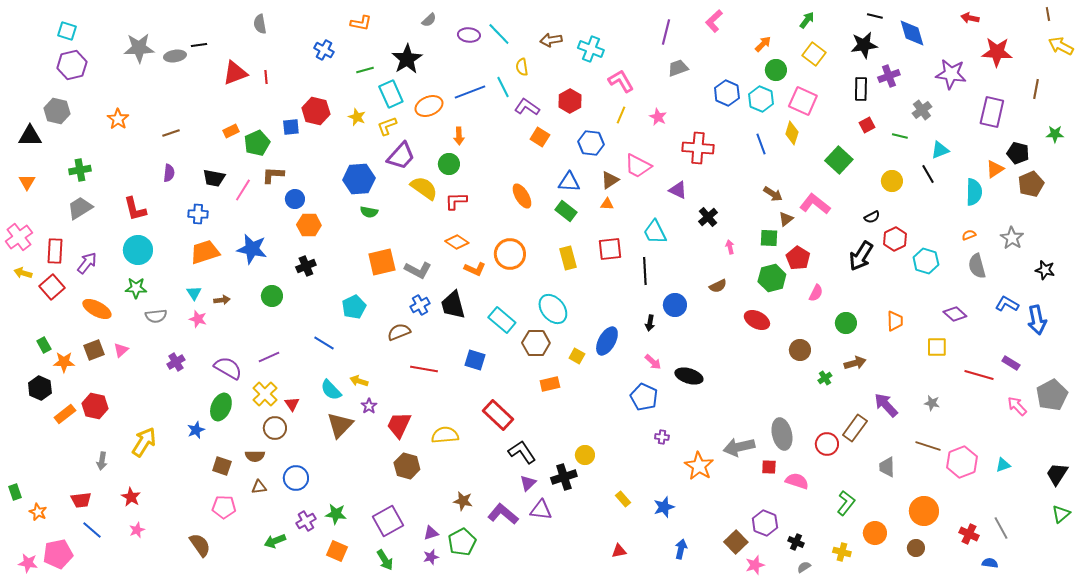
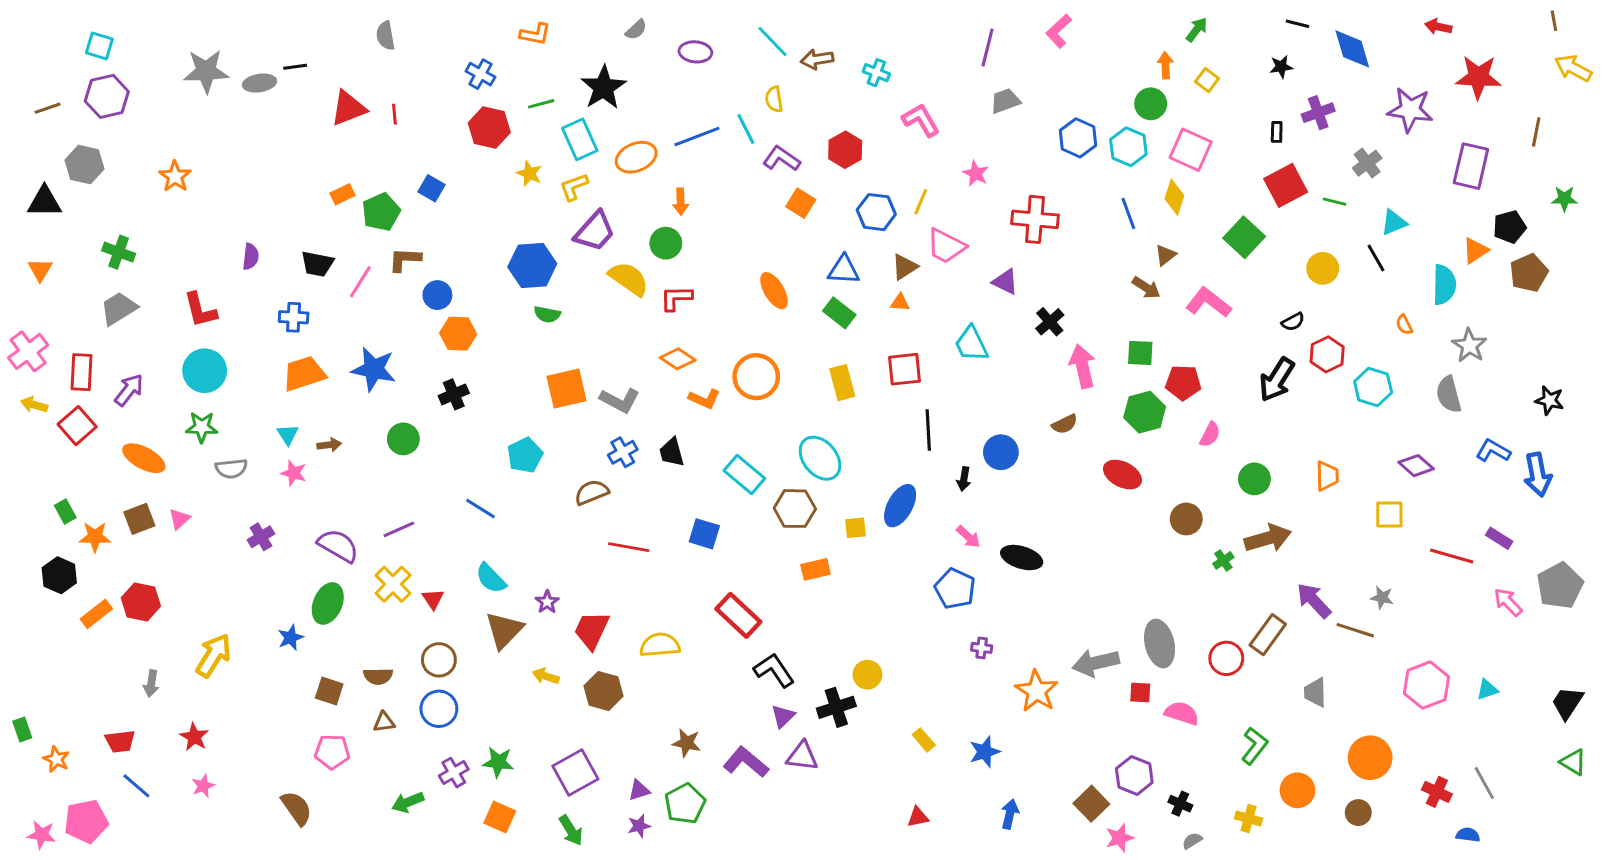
cyan line: (499, 34) -> (773, 42), moved
orange arrow: (763, 44) -> (1165, 65), moved, turned -48
black star: (864, 45) -> (1281, 67), size x0.6
cyan cross: (591, 49) -> (876, 73), size x0.7
yellow square: (814, 54) -> (1207, 80), size x0.7
black rectangle: (861, 89) -> (1277, 132), size x0.6
red hexagon: (316, 111) -> (489, 128), moved
yellow line: (621, 115) -> (921, 202), moved
red square: (867, 125) -> (1286, 185), size x1.8
blue square: (291, 127) -> (431, 188), turned 36
brown line: (171, 133) -> (47, 108), moved
black pentagon: (1018, 153) -> (1509, 227), turned -30
green cross: (80, 170) -> (119, 252), turned 30
brown triangle: (786, 219) -> (1165, 255), moved
orange semicircle: (969, 235) -> (1404, 325), moved, turned -96
gray star: (1012, 238) -> (1469, 345), moved
pink arrow: (730, 247) -> (1082, 366), size x2.0
red pentagon: (798, 258) -> (1183, 383), turned -30
black line: (645, 271) -> (928, 430), moved
black trapezoid: (453, 305) -> (672, 452), size x0.7
yellow square: (577, 356) -> (856, 528), turned -35
brown arrow: (855, 363) -> (1268, 538), size x1.4
yellow arrow: (359, 381) -> (546, 676), moved
brown circle: (275, 428) -> (439, 660), moved
brown line: (928, 446) -> (1355, 630), moved
green triangle: (1061, 514) -> (1573, 762), turned -48

